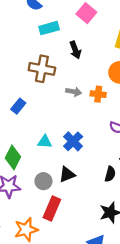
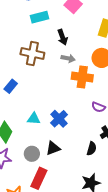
gray arrow: (74, 92) -> (68, 58), moved
orange cross: (98, 94) -> (82, 77), size x1.5

